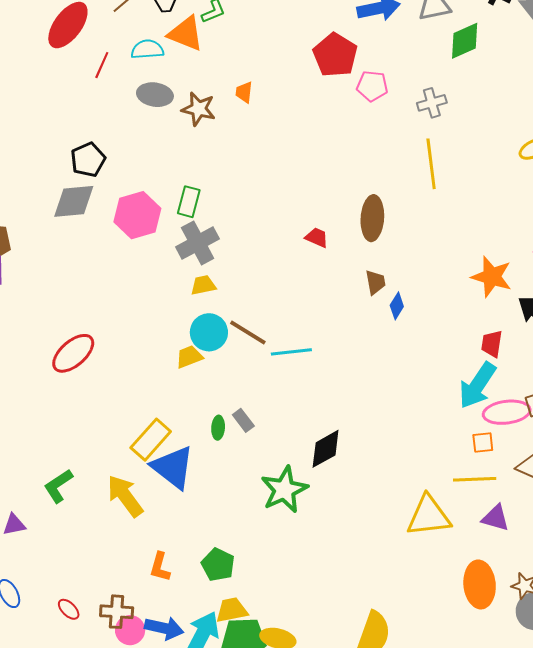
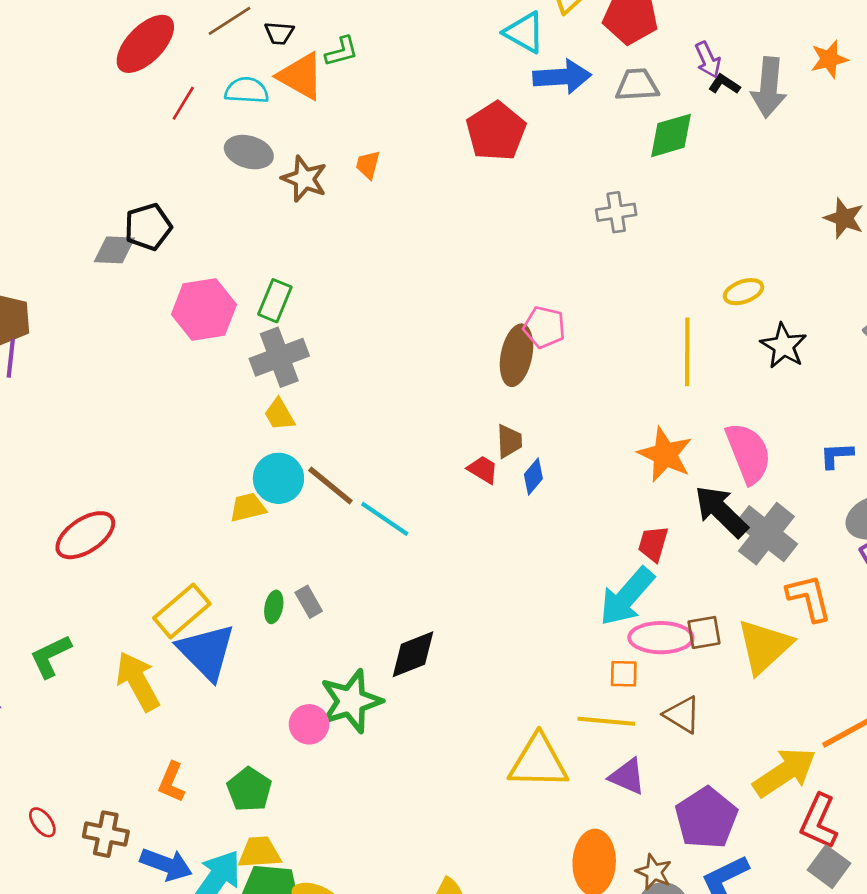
pink pentagon: (372, 86) -> (544, 327), moved
yellow line: (431, 164) -> (687, 352), moved
gray diamond: (74, 201) -> (114, 250), moved, size x0.7
red trapezoid: (317, 237) -> (483, 470), moved
yellow trapezoid: (203, 285) -> (279, 414), turned -116
cyan line: (291, 352) -> (385, 519), turned 33
red ellipse: (73, 353) -> (85, 535), moved
pink circle: (130, 630) -> (309, 724), moved

